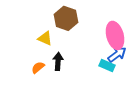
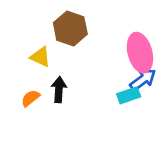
cyan rectangle: (107, 65) -> (129, 95), turned -42

